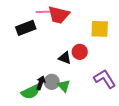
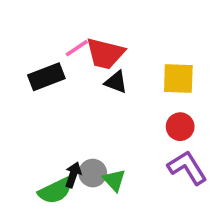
pink line: (43, 12) -> (77, 48), turned -32
red circle: (80, 52) -> (180, 127), moved
black triangle: (65, 58) -> (116, 82), moved

